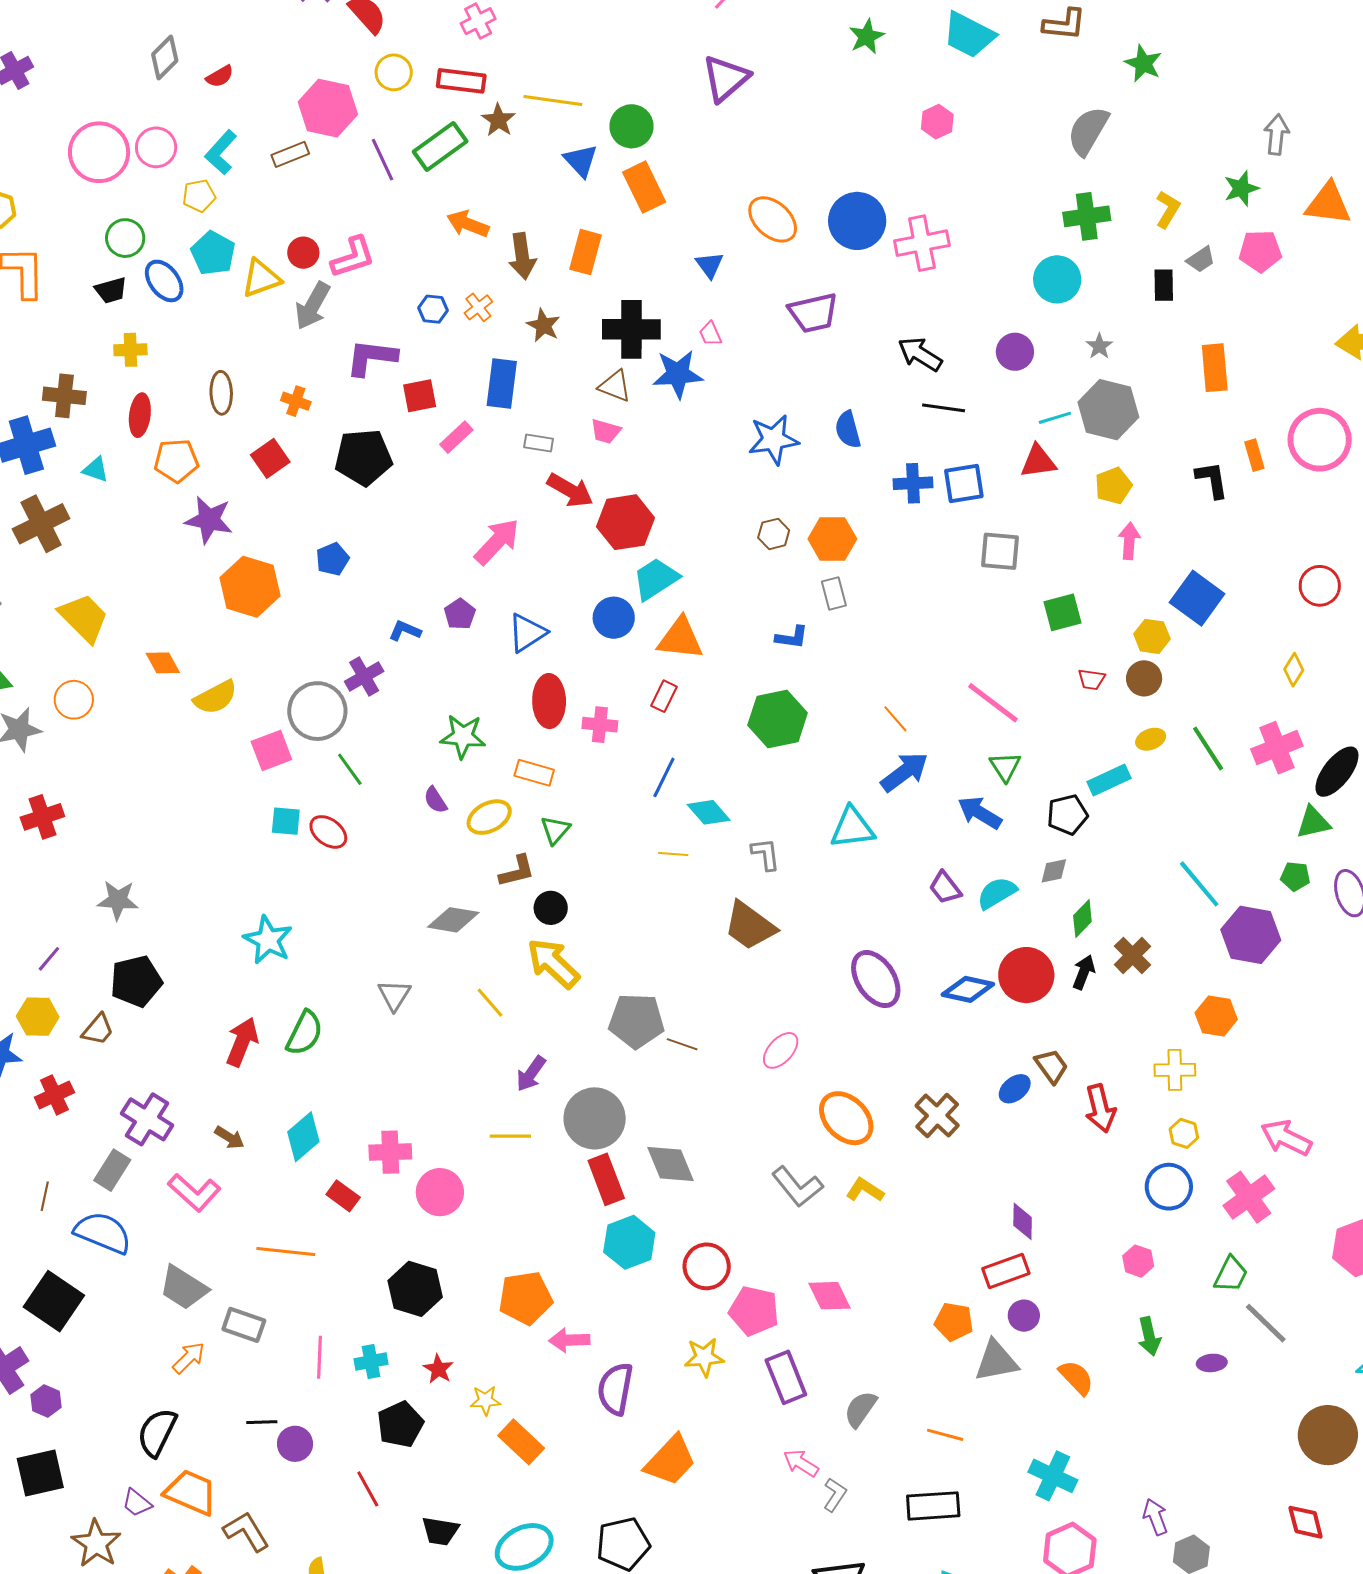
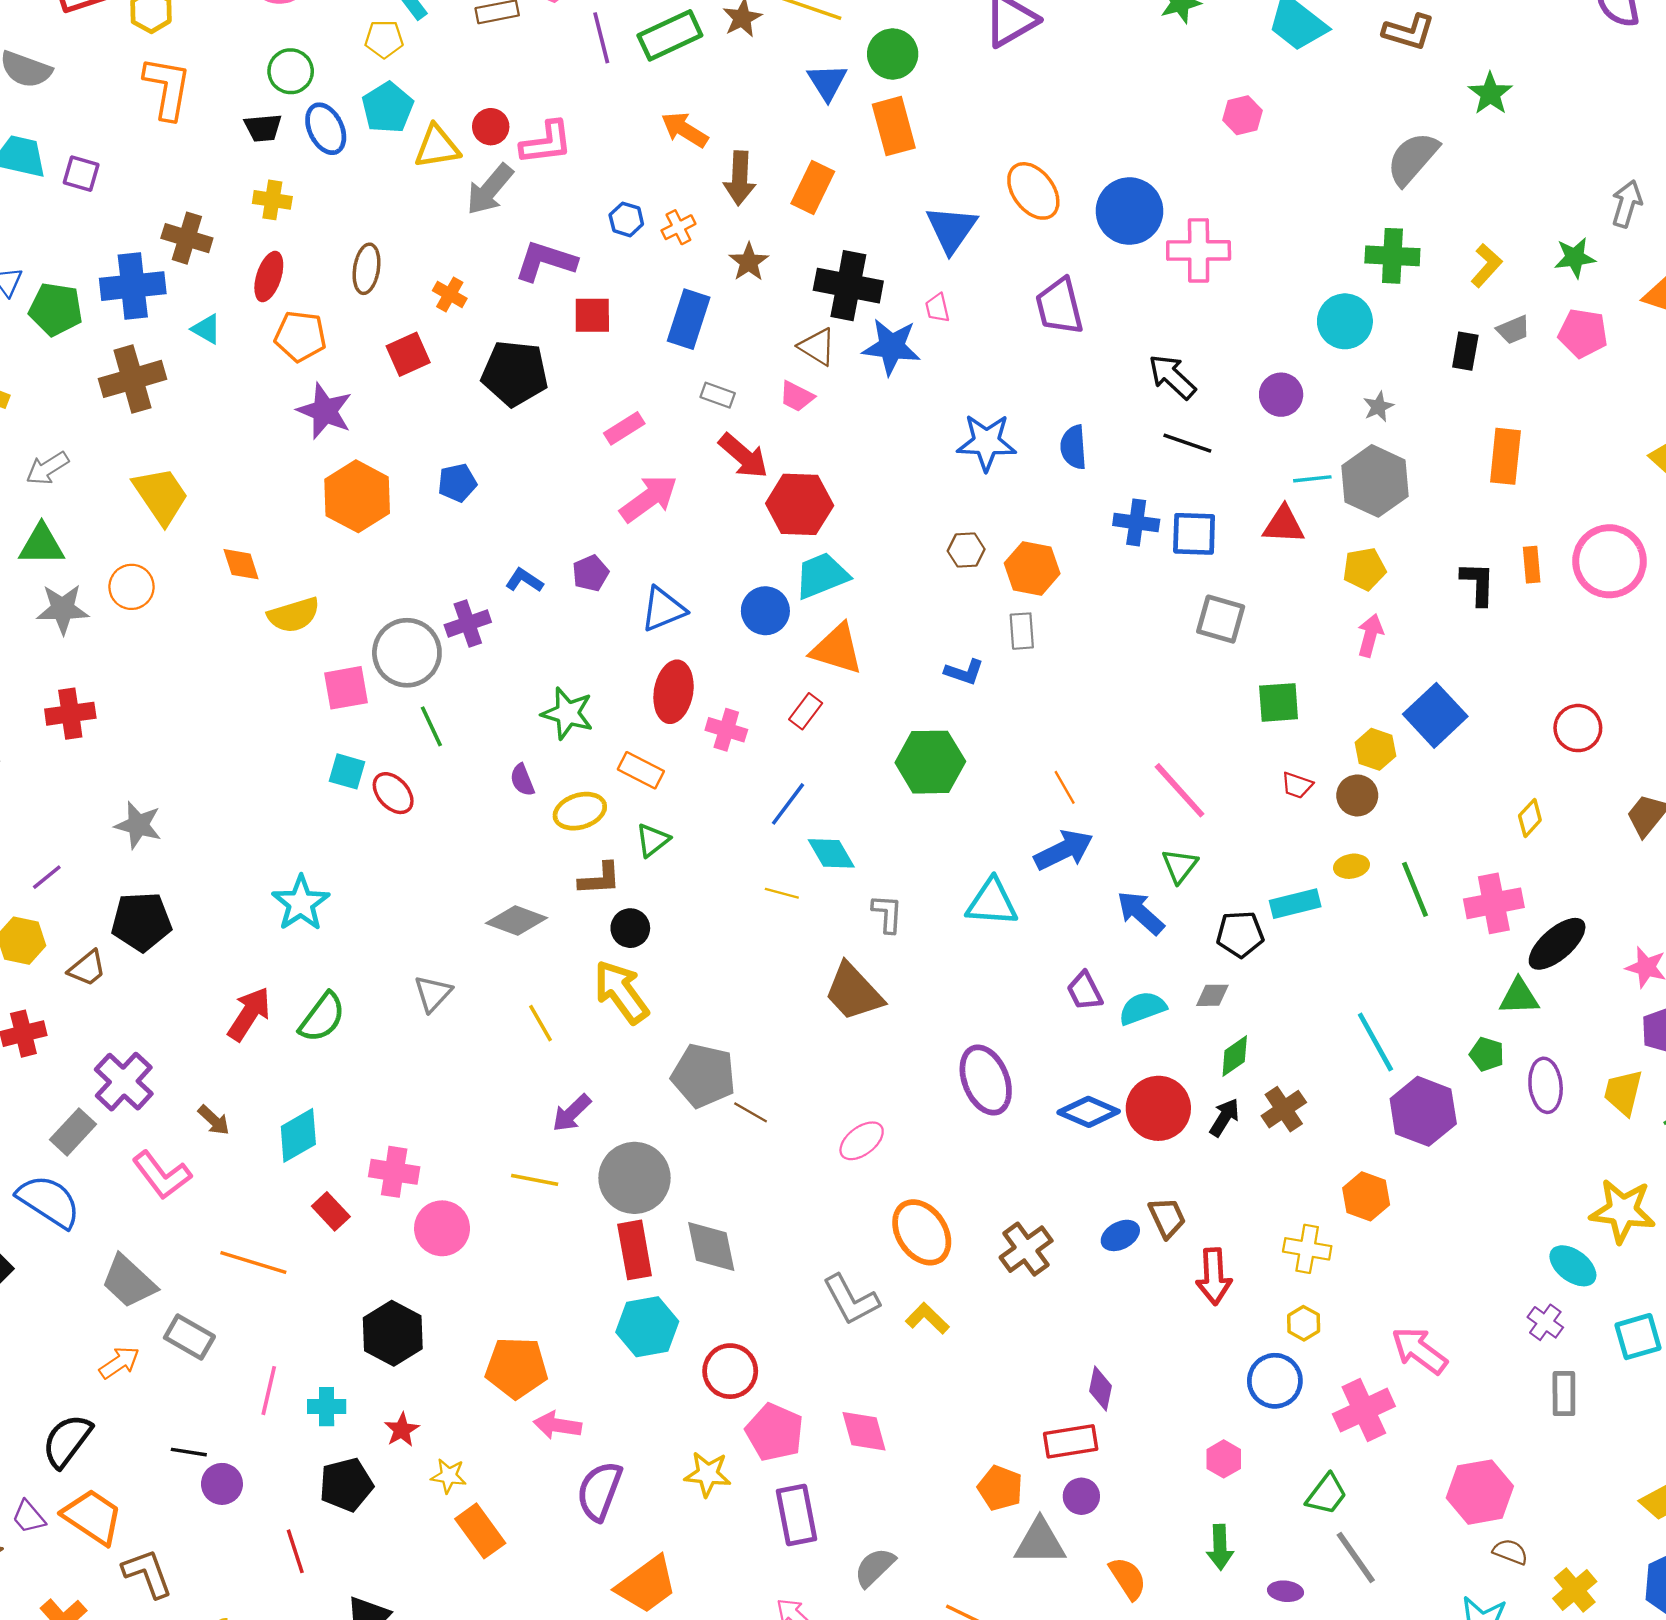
blue triangle: (710, 265) -> (951, 229), size x1.6
purple trapezoid: (813, 313) -> (1059, 306), turned 78
pink rectangle: (456, 437) -> (624, 428), moved

